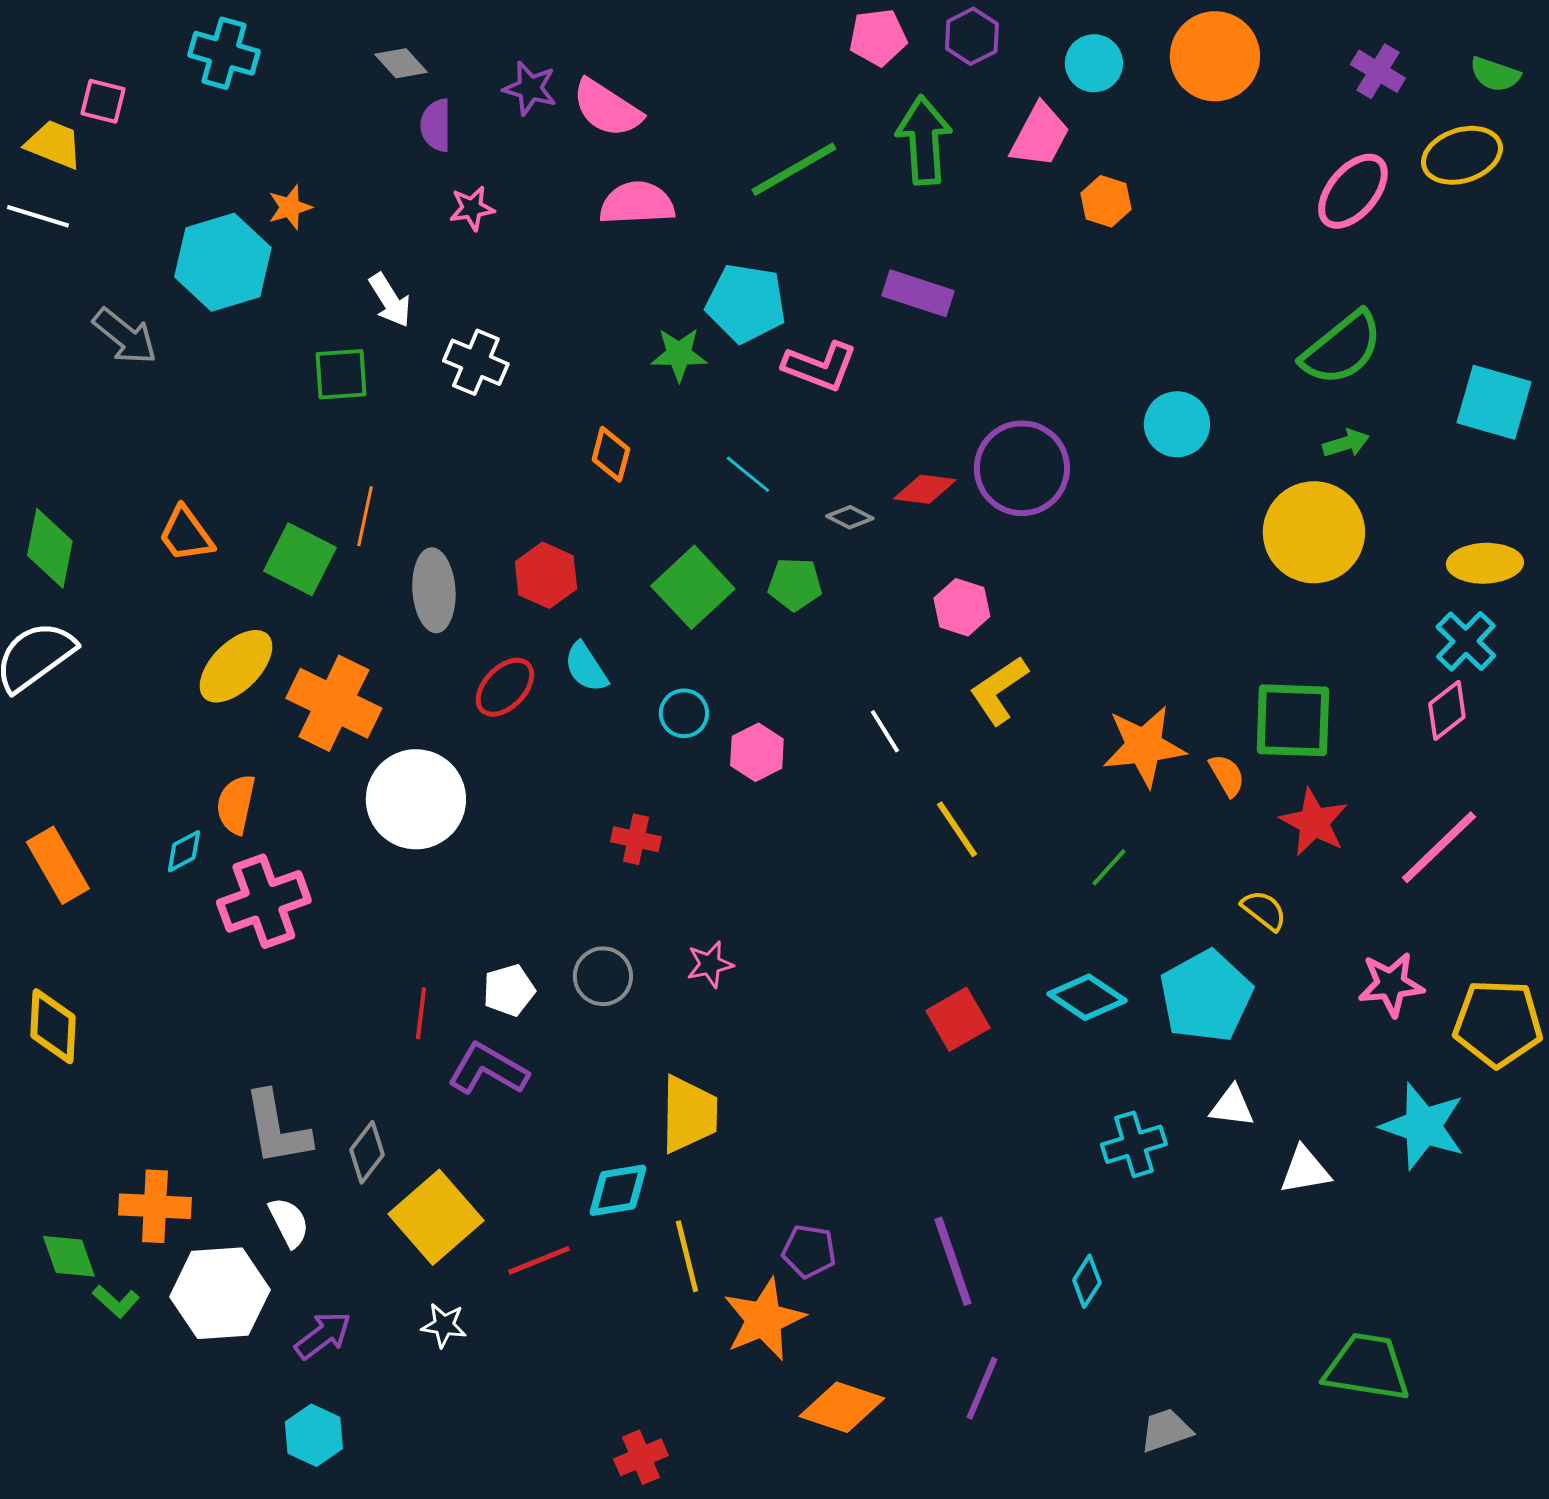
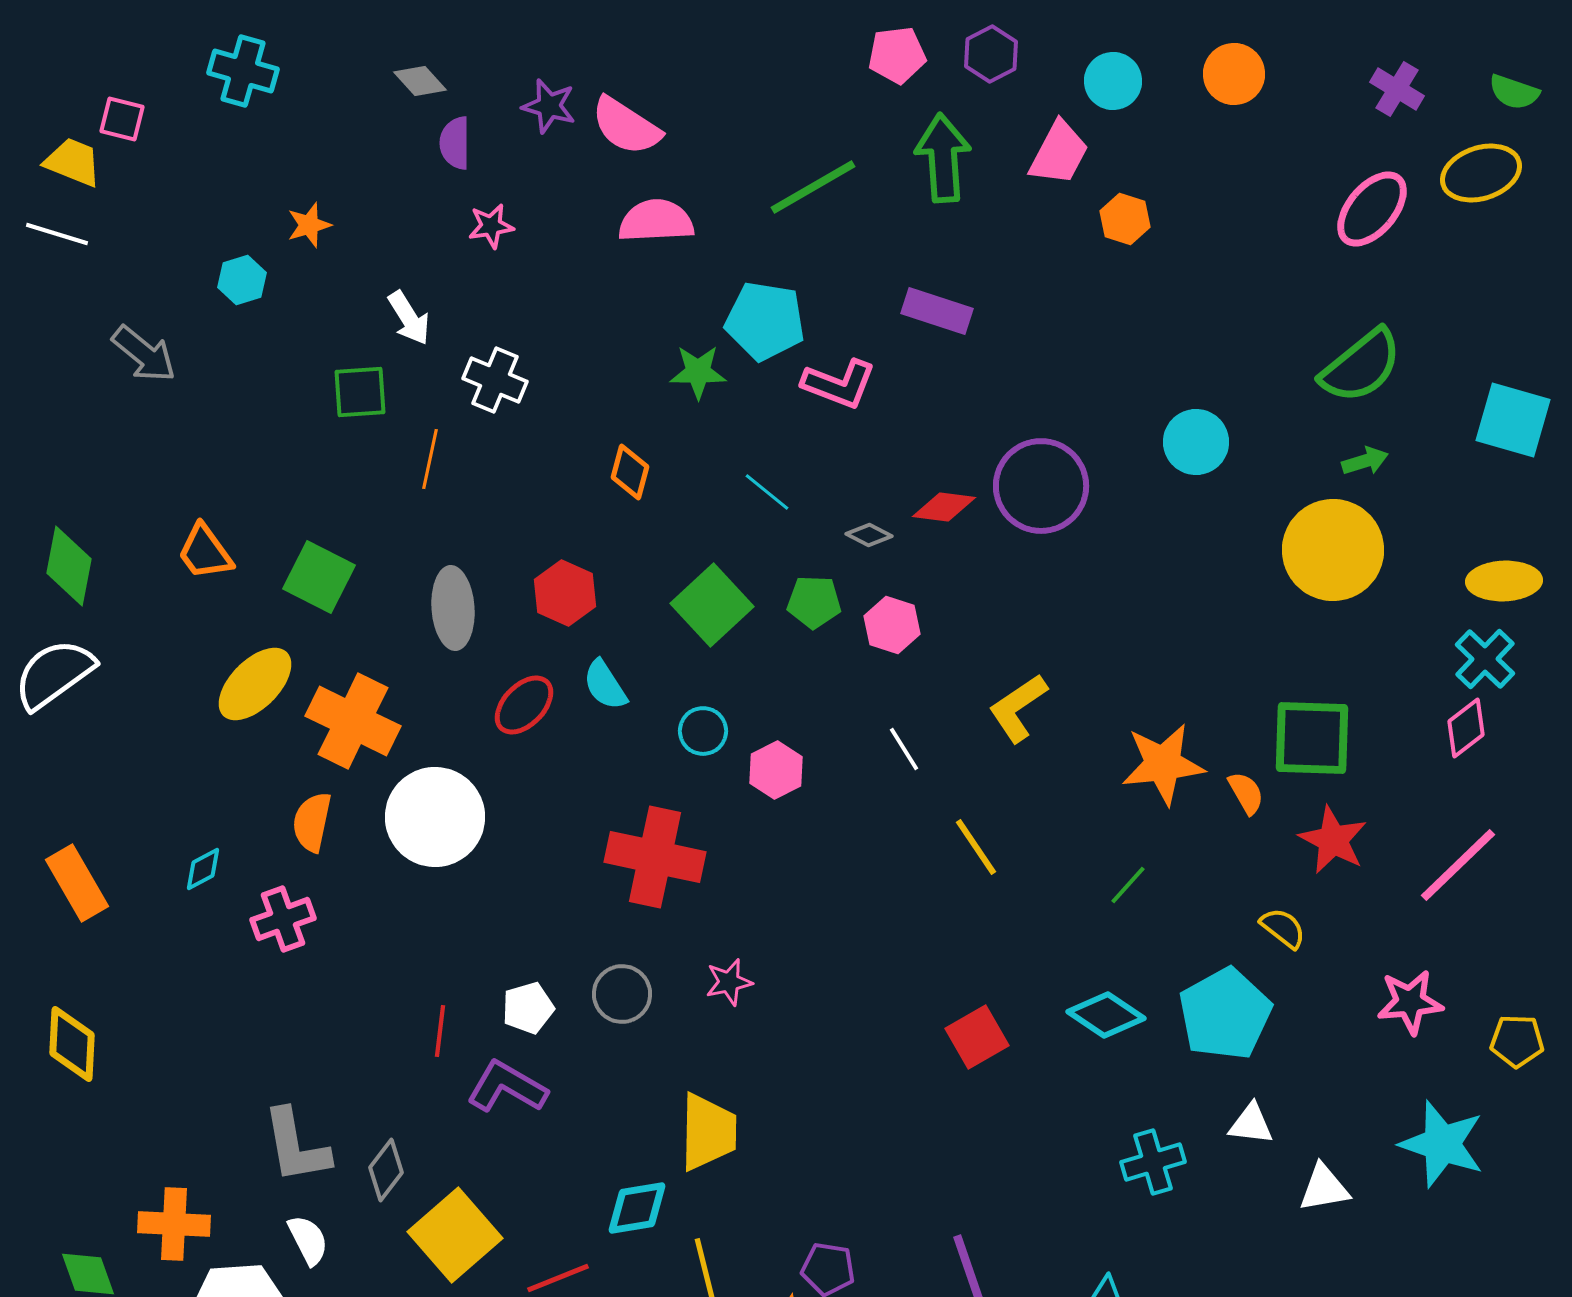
orange circle: (1215, 56) -> (1234, 74), size x0.7
cyan hexagon: (223, 262) -> (242, 280), size x0.5
orange line: (365, 516) -> (430, 459), moved
pink hexagon: (962, 607) -> (892, 625), moved
orange semicircle: (236, 804) -> (312, 822), moved
red cross: (636, 839) -> (655, 857), size x2.0
pink cross: (264, 901) -> (283, 919), size x0.7
yellow pentagon: (1498, 1023) -> (1517, 1041), size x0.6

